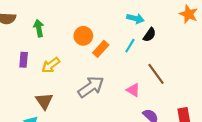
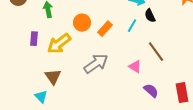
black semicircle: (150, 35) -> (150, 16), turned 120
orange circle: (83, 36) -> (82, 23), moved
yellow arrow: (51, 65) -> (59, 44), size x1.4

